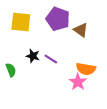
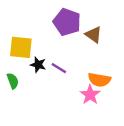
yellow square: (21, 22) -> (21, 47), moved

